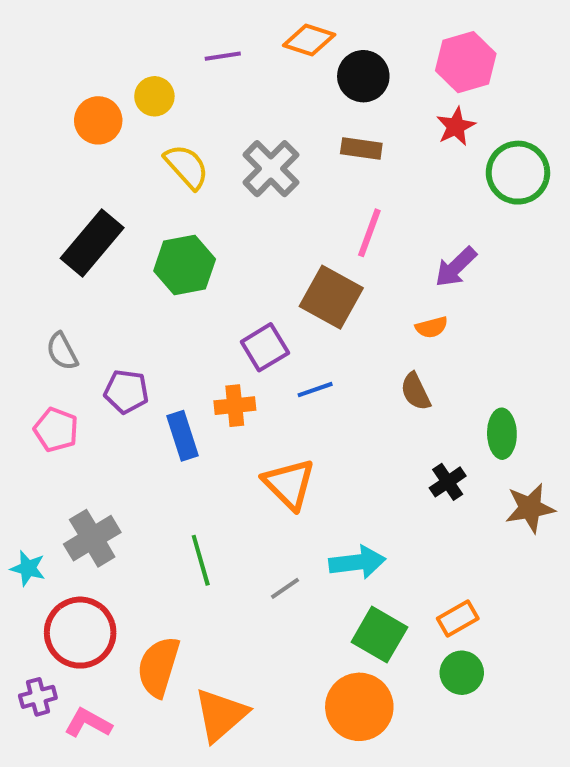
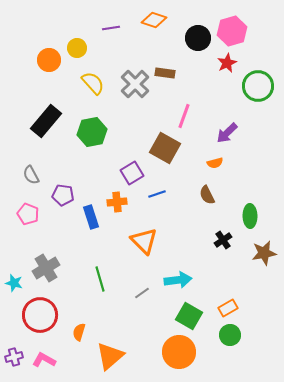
black circle: (363, 76) -> (198, 38), moved
brown rectangle: (361, 149) -> (165, 73), moved
orange semicircle: (158, 667) -> (79, 332), size x0.6
purple cross: (38, 697) -> (14, 357), moved

